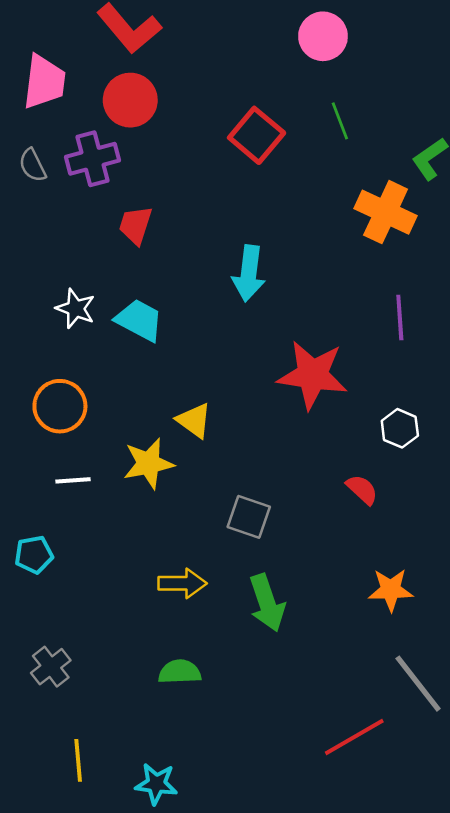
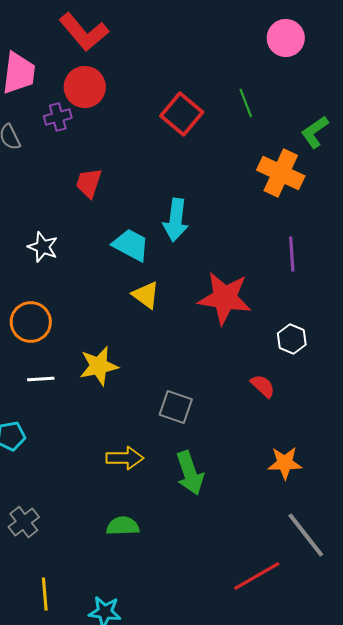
pink circle: (323, 36) -> (286, 38), moved
purple cross: (92, 159) -> (58, 117), moved, size x0.7
cyan trapezoid: (139, 320) -> (131, 245), moved
yellow triangle: (194, 420) -> (146, 295), moved

